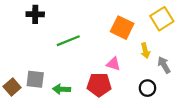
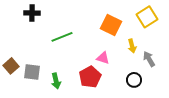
red pentagon: (99, 85) -> (90, 77), turned -30
brown square: (12, 87) -> (11, 66), moved
green arrow: (62, 89) -> (56, 81), turned -105

